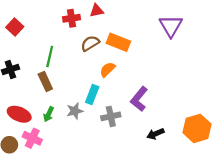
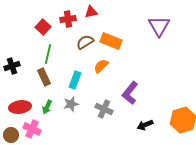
red square: (15, 27) -> (43, 27), moved
cyan rectangle: (92, 95) -> (75, 80), moved
red ellipse: (19, 114) -> (20, 107), turned -30
gray cross: (111, 116) -> (104, 109), turned 36

